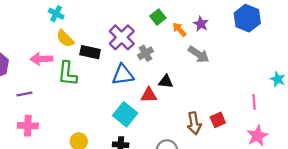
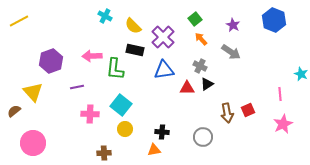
orange arrow: (179, 29) -> (201, 39), moved
yellow semicircle: (65, 39) -> (133, 26), moved
gray cross: (145, 53) -> (200, 66), moved, turned -32
black triangle: (166, 81) -> (207, 84), moved, turned -40
cyan square: (125, 114) -> (121, 105), moved
pink cross: (28, 126) -> (90, 114), moved

